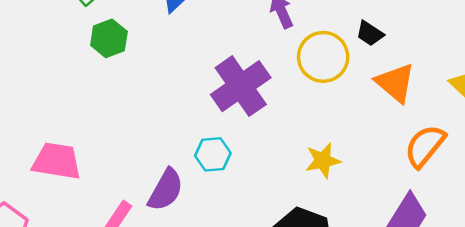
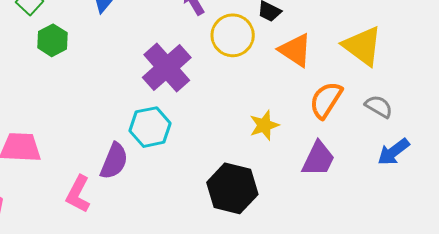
cyan hexagon: (213, 154) -> (150, 127), size x1.4
yellow star: (323, 160) -> (264, 125), moved

